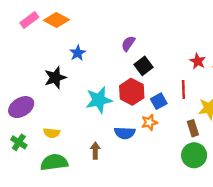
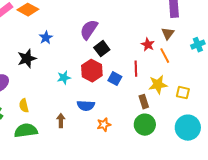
purple semicircle: (128, 44) -> (89, 30), size x1.5
cyan star: (99, 100) -> (64, 78), size x0.6
blue square: (159, 101) -> (115, 79), turned -32
orange star: (149, 122) -> (104, 125), moved
yellow semicircle: (52, 133) -> (24, 106), turned 72

